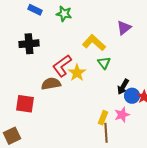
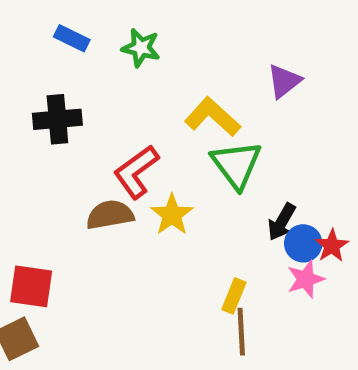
green triangle: (104, 63) -> (236, 165), size x1.6
yellow star: (77, 73) -> (172, 215), moved
red square: (25, 104) -> (31, 286), moved
pink star: (122, 115) -> (306, 279), moved

